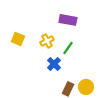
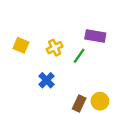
purple rectangle: (68, 20) -> (95, 36), moved
blue cross: (54, 64) -> (47, 80), moved

